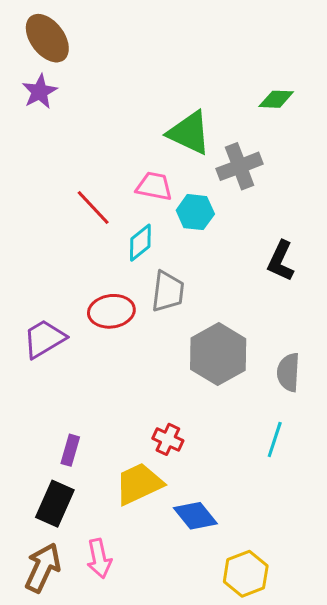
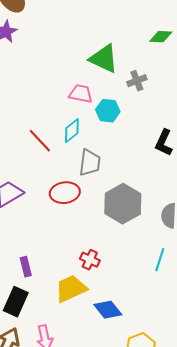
gray cross: (240, 166) -> (137, 81), size x0.7
red line: (93, 208) -> (40, 141), moved
red ellipse: (111, 311) -> (65, 193), moved
purple rectangle: (70, 450) -> (26, 267), turned -30

